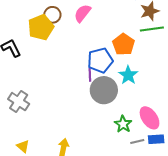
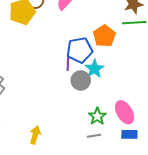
cyan star: (128, 75) -> (94, 69), moved
gray circle: (104, 90) -> (81, 80), size x0.7
gray line: (137, 142) -> (94, 136), moved

